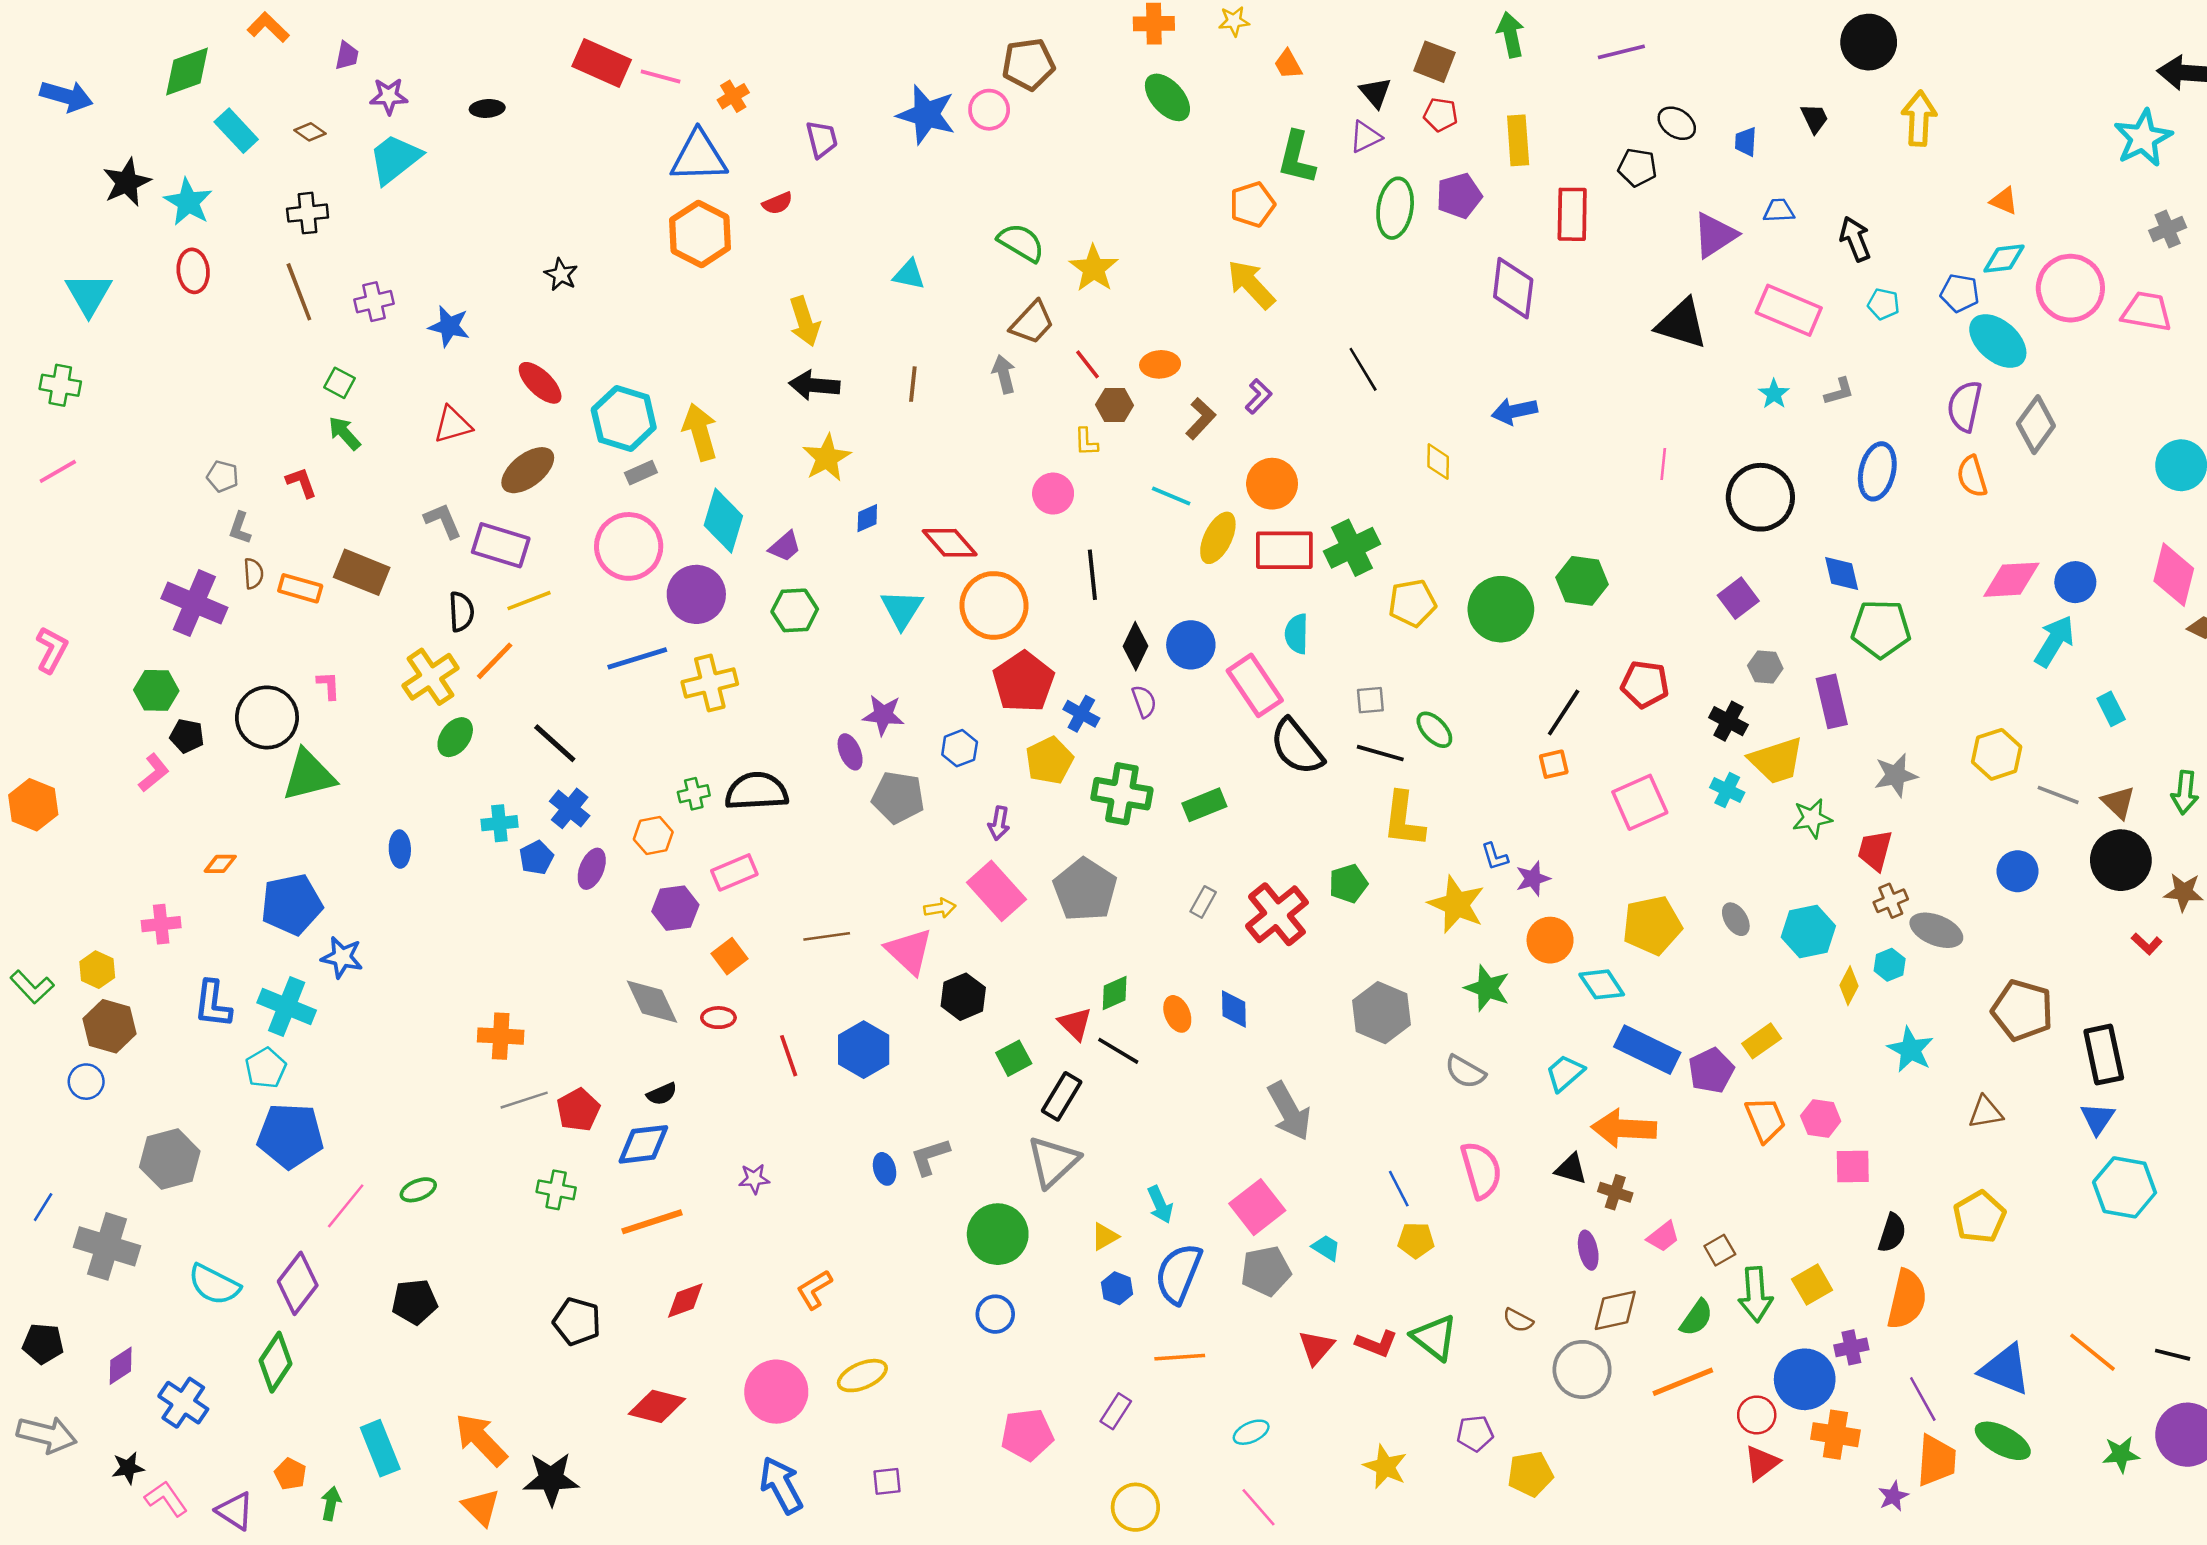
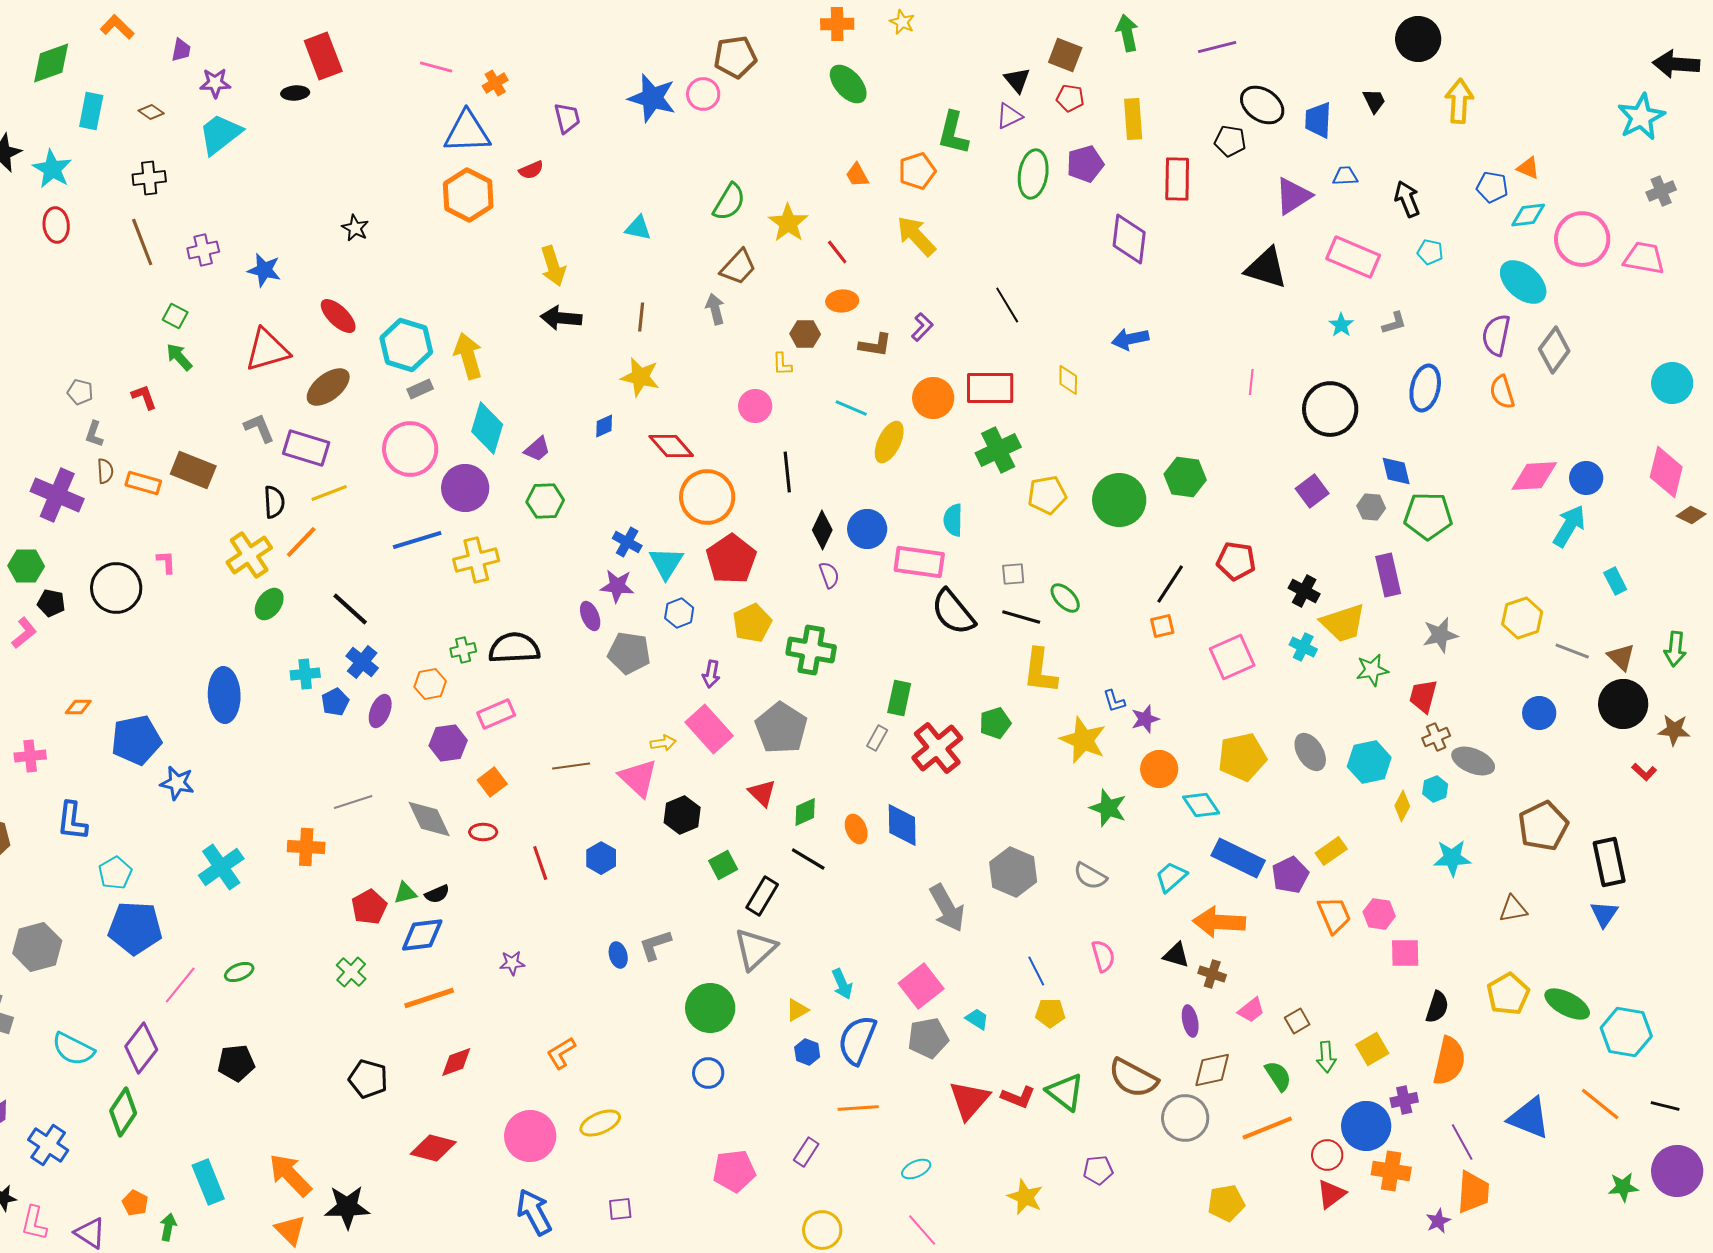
yellow star: (1234, 21) -> (902, 22), turned 30
red rectangle: (602, 63) -> (323, 56), moved, turned 45
orange trapezoid: (1288, 64) -> (857, 175), moved
black ellipse: (1677, 123) -> (1262, 105), size x1.4
cyan rectangle: (236, 131) -> (91, 111), turned 54
blue trapezoid: (1746, 142) -> (1318, 120), size x1.5
green semicircle: (1021, 243) -> (729, 202), turned 90
blue pentagon: (1960, 293) -> (1492, 187), moved
red line: (1087, 364) -> (837, 252), moved
brown L-shape: (1201, 418) -> (875, 345), turned 56
red triangle: (453, 425) -> (267, 350), size x1.4
yellow star: (827, 458) -> (640, 377), moved, turned -30
red rectangle: (1284, 550) -> (990, 388), moved
cyan triangle: (902, 609) -> (666, 563), moved
gray hexagon: (1765, 667) -> (1371, 507), moved
pink rectangle: (1255, 685) -> (919, 562), turned -48
blue cross: (1081, 714) -> (627, 542), moved
green triangle: (309, 775) -> (405, 893), moved, size x0.5
green rectangle: (1204, 805) -> (899, 698), moved, turned -56
blue ellipse: (400, 849) -> (224, 695), size x1.8
gray ellipse: (1736, 919) -> (1310, 752), size x1.4
cyan cross: (287, 1007) -> (221, 867), moved, turned 33
blue diamond: (1234, 1009) -> (902, 825), size x1.4
brown pentagon: (2022, 1010) -> (1543, 826), turned 30
gray hexagon: (1382, 1013) -> (1013, 872), moved
red triangle: (1075, 1024) -> (762, 793), moved
blue hexagon: (864, 1050) -> (601, 858), size x0.7
cyan star: (1910, 1050) -> (1452, 858), turned -30
gray line: (524, 1100) -> (353, 802), moved
pink semicircle: (1481, 1170) -> (1103, 956), size x0.7
cyan hexagon: (2125, 1187) -> (1626, 1032), moved
green cross: (556, 1190) -> (351, 972), turned 32
green arrow: (1755, 1294) -> (1326, 1057), size x0.7
green semicircle: (1696, 1318) -> (1278, 1076), turned -68
brown semicircle: (1518, 1320) -> (1133, 1078), size x2.0
red triangle: (1316, 1347) -> (969, 1100), size x1.4
green ellipse: (2003, 1441) -> (1567, 1004), moved
yellow pentagon: (1530, 1474) -> (1226, 1203), moved
pink L-shape: (166, 1499) -> (34, 1223), turned -132

